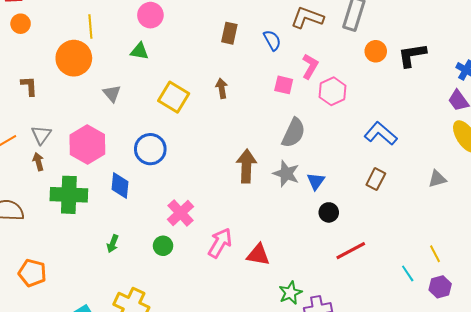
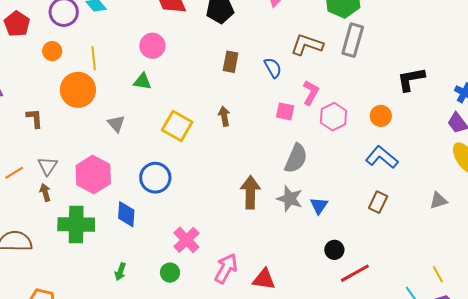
orange circle: (21, 24) -> (52, 51), moved
orange circle: (376, 51) -> (381, 116), moved
black circle: (329, 212) -> (334, 250), moved

